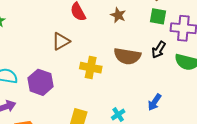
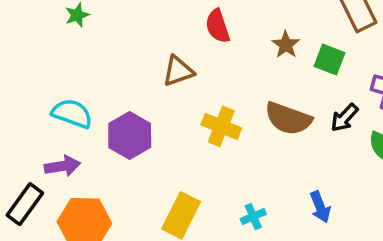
green square: (158, 16) -> (330, 59), moved
blue arrow: (155, 102) -> (320, 207), turned -66

